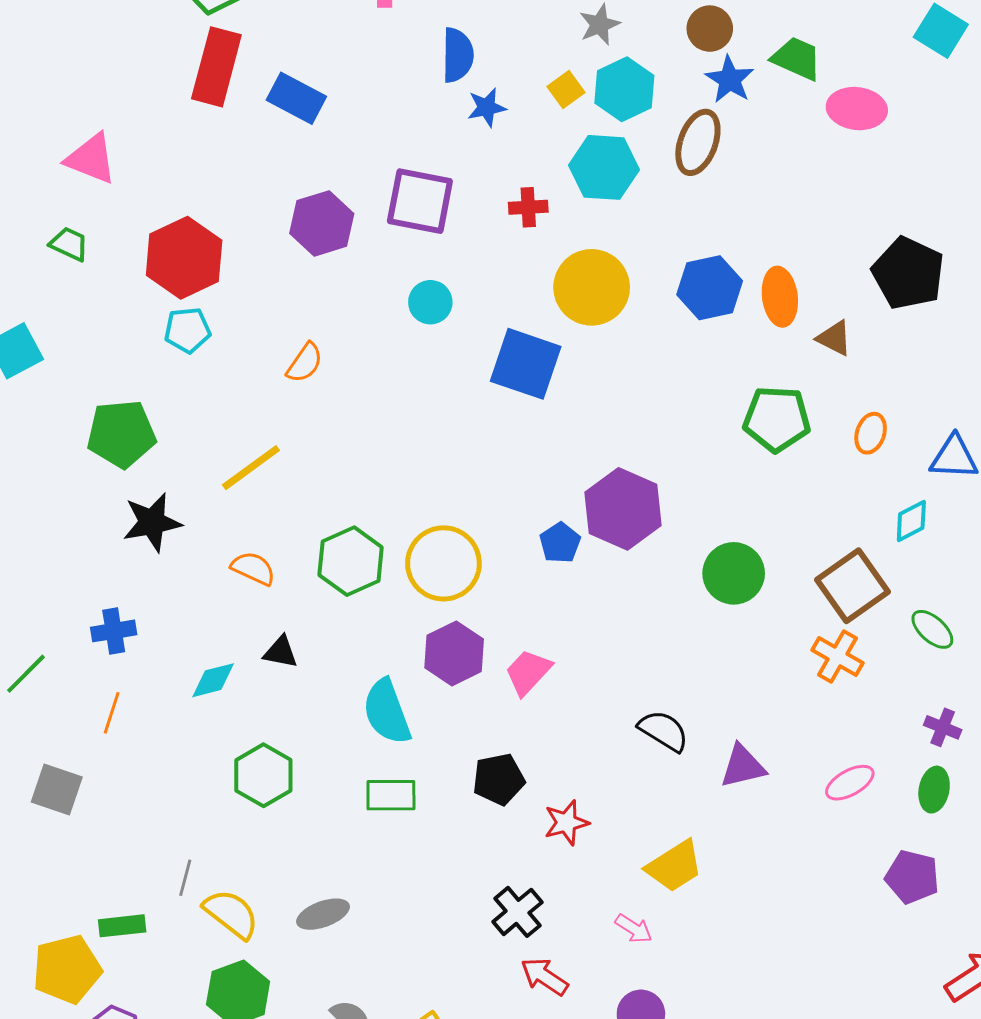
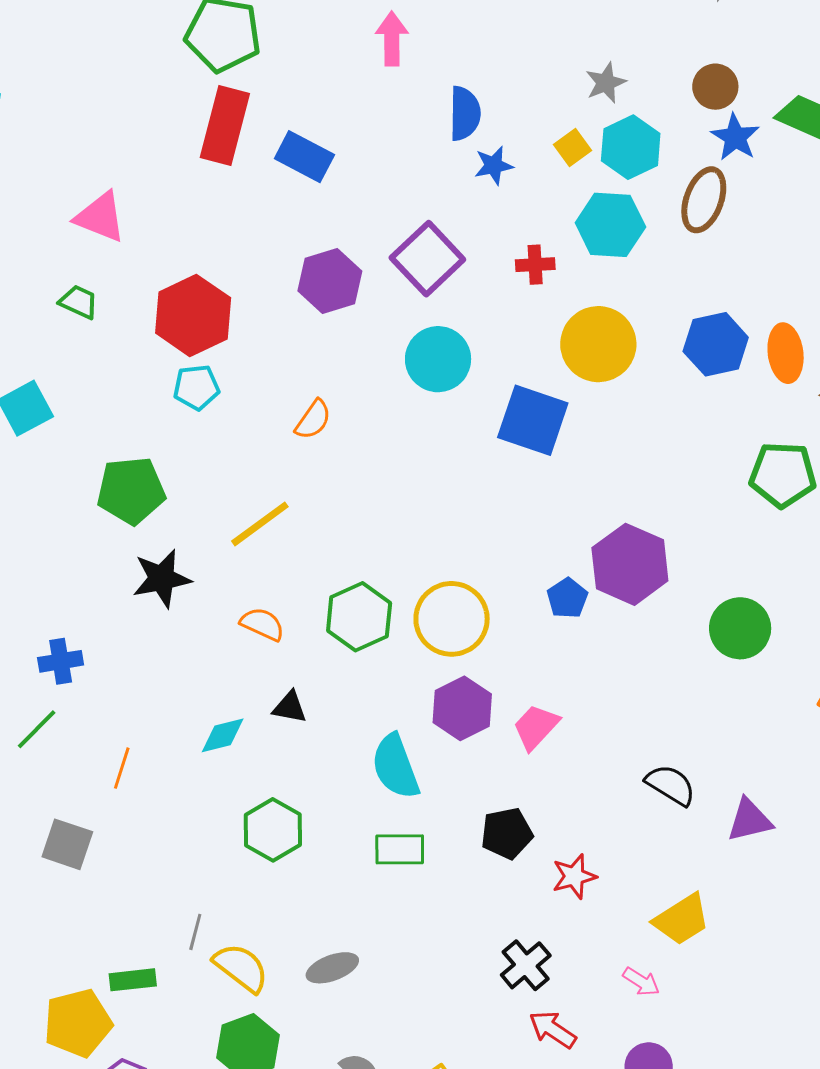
purple square: (420, 201) -> (427, 259), turned 36
cyan circle: (430, 302) -> (438, 359), size x1.5
blue cross: (114, 631) -> (61, 661), moved

